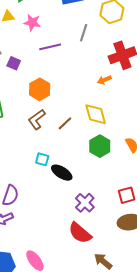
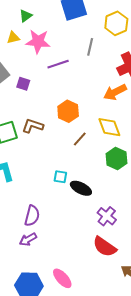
pink star: (32, 23) -> (38, 42), size x1.4
orange arrow: (104, 80) -> (115, 92), size x1.6
orange hexagon: (40, 89) -> (68, 111), moved
brown L-shape: (37, 119) -> (33, 126), moved, turned 60

